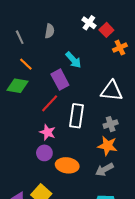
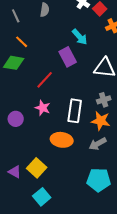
cyan arrow: (73, 60) -> (80, 37), moved
purple rectangle: (60, 80) -> (68, 57), moved
white rectangle: (76, 116) -> (75, 111), moved
purple circle: (44, 153) -> (16, 119), moved

